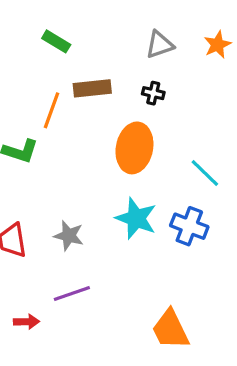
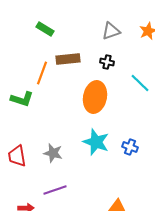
cyan line: (205, 173) -> (140, 83), moved
blue cross: (189, 226) -> (130, 147), size x0.7

